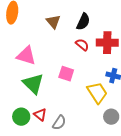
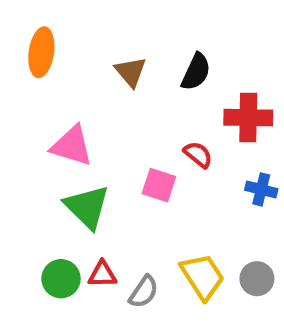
red semicircle: (82, 45) -> (198, 155), moved
yellow trapezoid: (97, 93) -> (202, 277), moved
red triangle: (40, 115) -> (102, 274), turned -40

